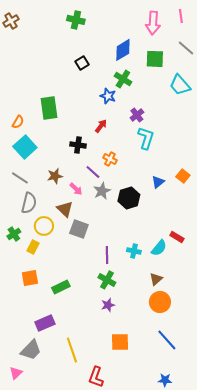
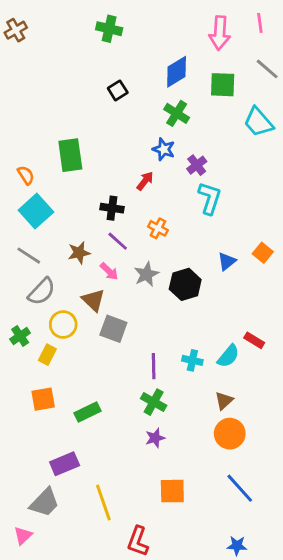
blue star: (108, 96) -> (164, 149), moved
orange semicircle: (18, 122) -> (26, 175), turned -64
purple line: (93, 172) -> (118, 241), moved
gray semicircle: (29, 203) -> (42, 291), turned 30

